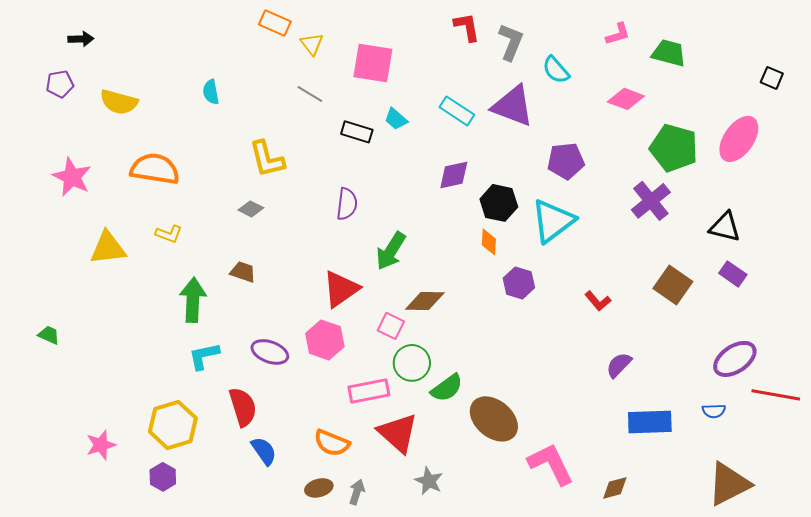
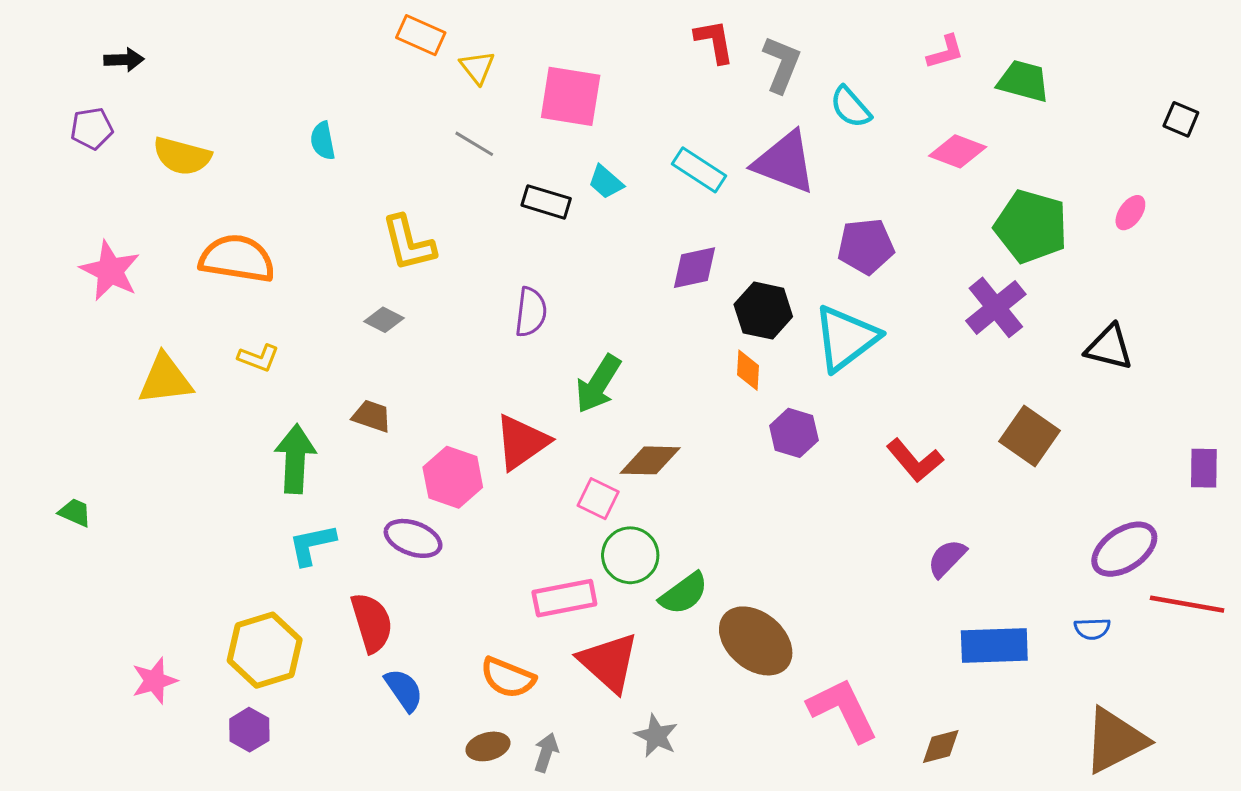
pink ellipse: (739, 139) -> (1130, 213), size x0.5
purple rectangle: (733, 274) -> (1204, 468), moved, turned 56
red L-shape: (598, 301) -> (915, 460), size x1.4
pink hexagon: (325, 340) -> (453, 477), moved

